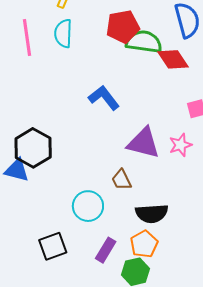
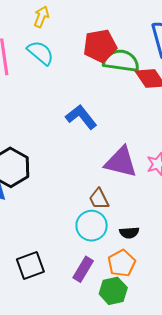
cyan semicircle: (63, 33) -> (40, 53), turned 128
cyan circle: (88, 206) -> (92, 226), moved
black semicircle: (152, 213) -> (129, 233), size x0.6

